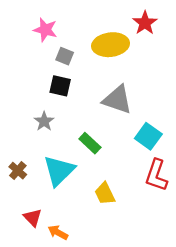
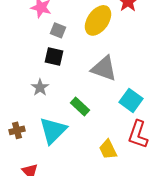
yellow ellipse: (111, 45) -> (98, 20), turned -48
brown cross: (18, 171) -> (17, 130), turned 35
yellow trapezoid: (105, 194) -> (108, 149), moved

